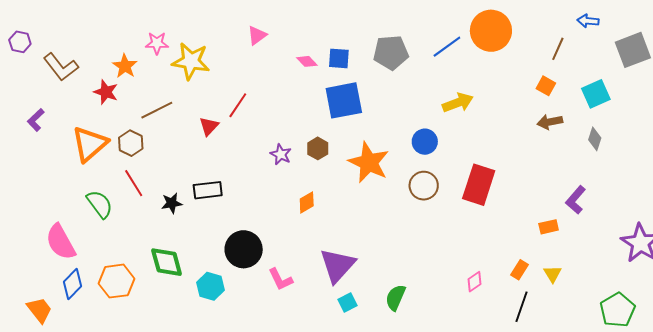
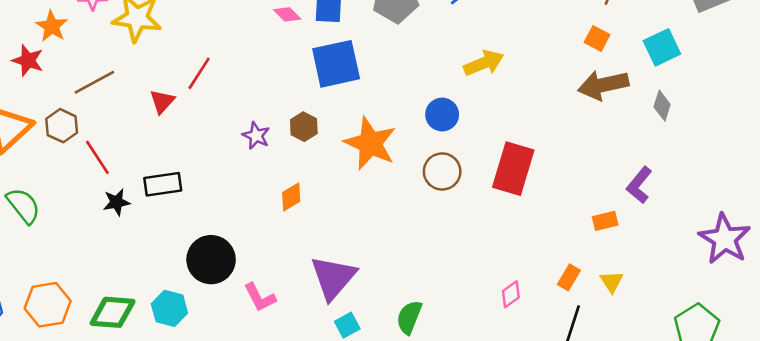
brown arrow: (550, 122) -> (603, 85), size x1.5
red line: (134, 183) -> (97, 157), moved
green diamond: (167, 262) -> (113, 312), moved, turned -69

